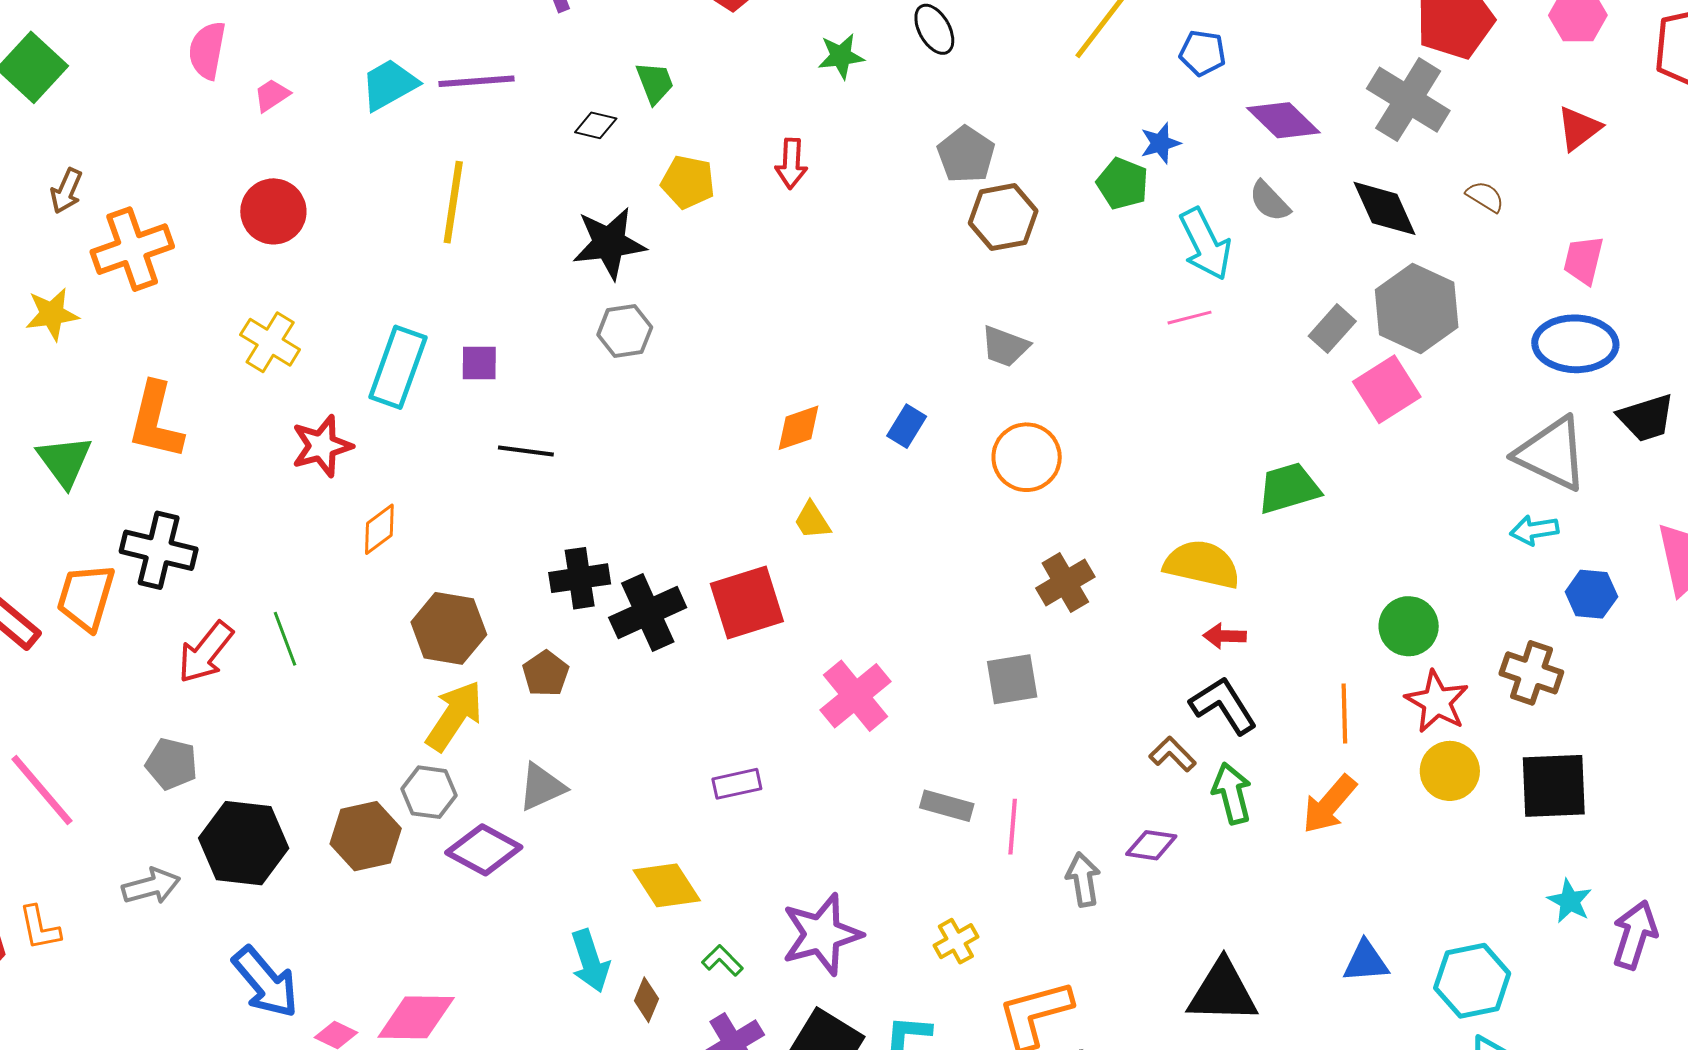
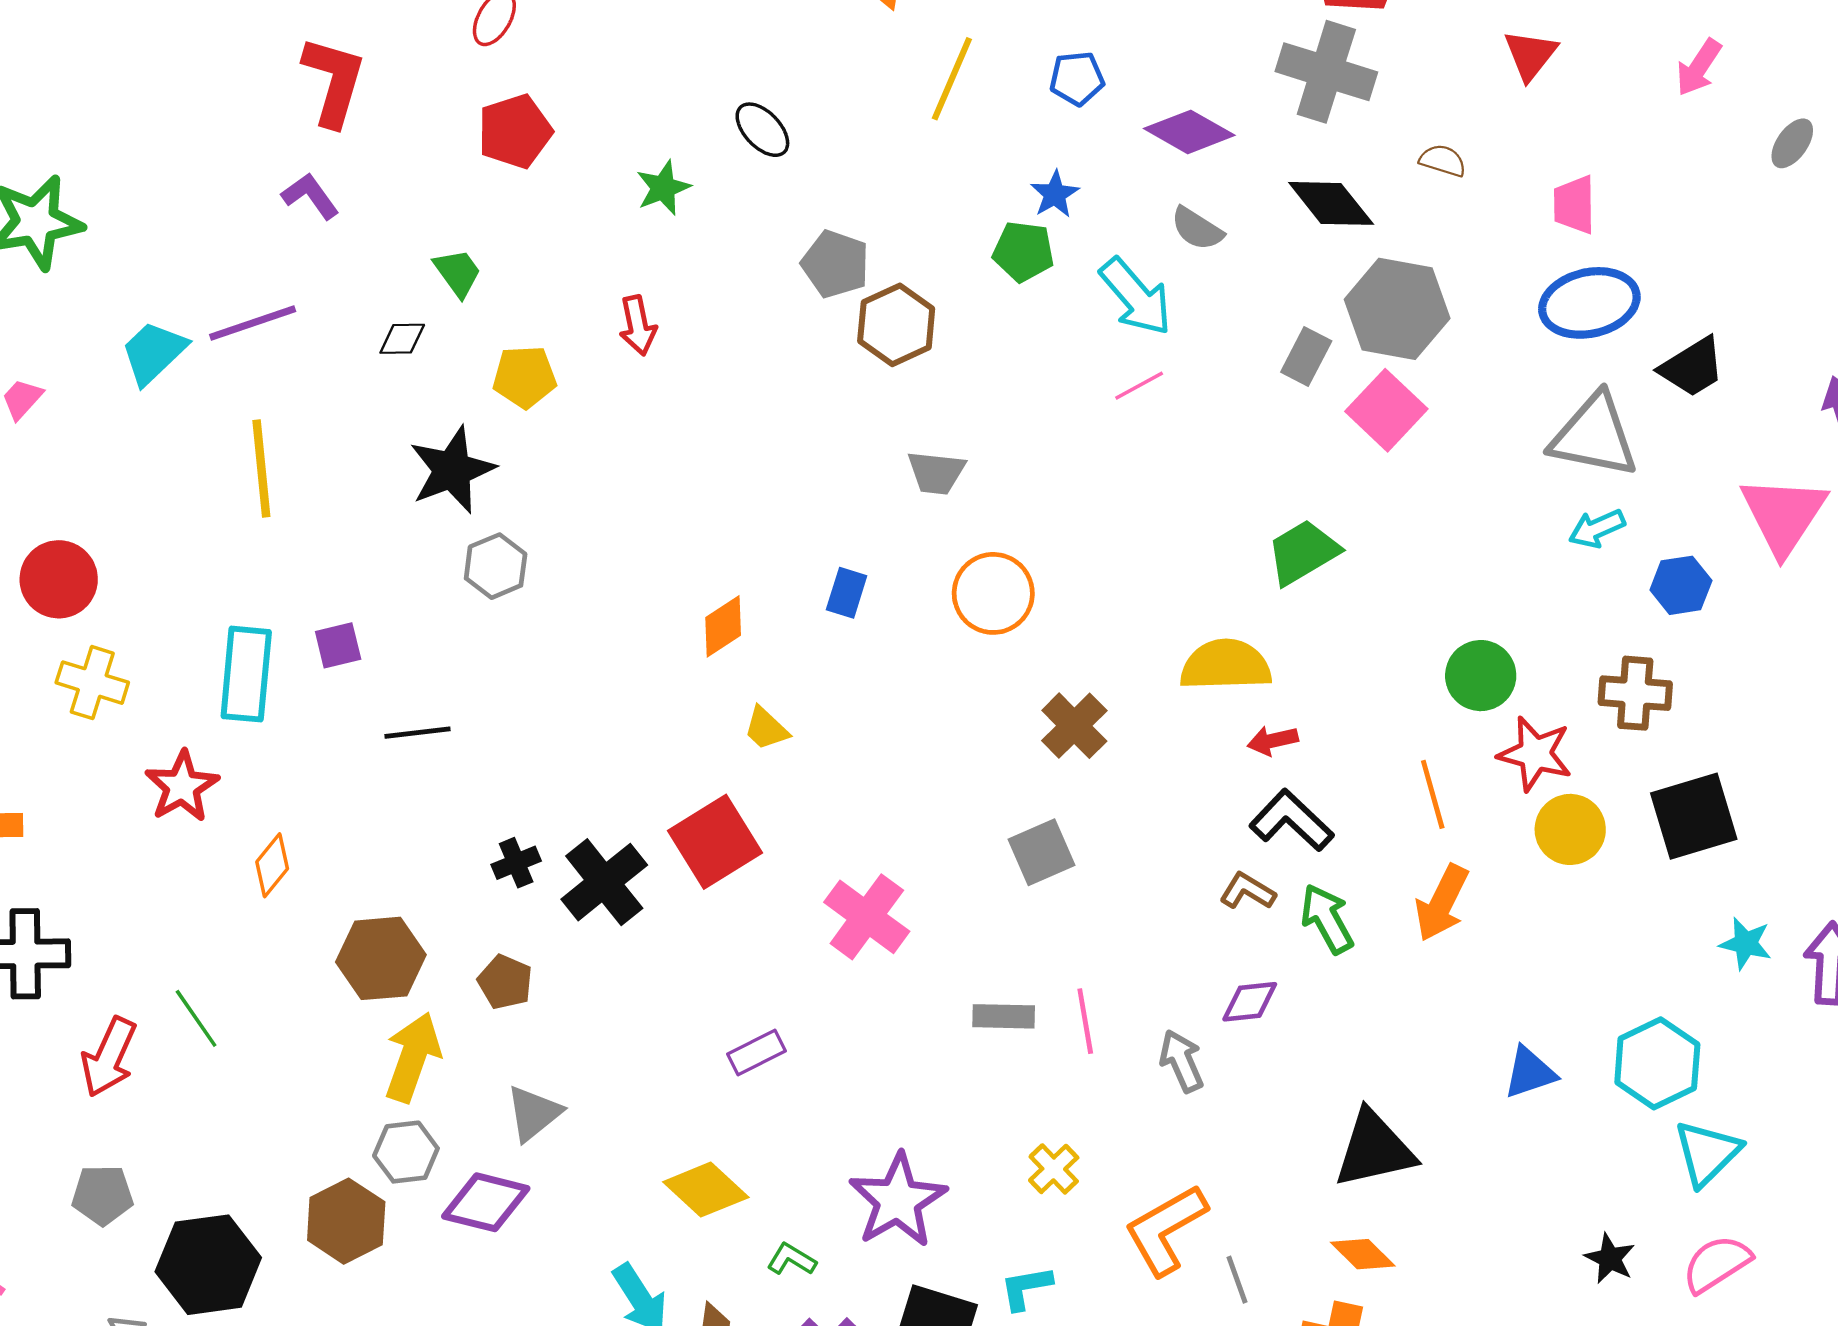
red circle: (273, 211) -> (59, 579), moved
black cross: (580, 578) -> (516, 863), size x0.7

